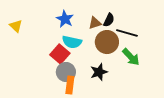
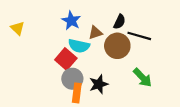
brown triangle: (95, 23) -> (95, 33), moved
green arrow: (131, 57) -> (143, 78), moved
black star: (99, 72) -> (99, 84), moved

